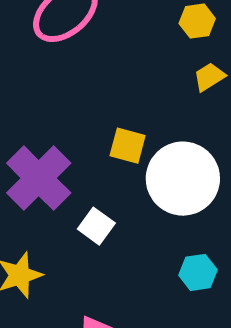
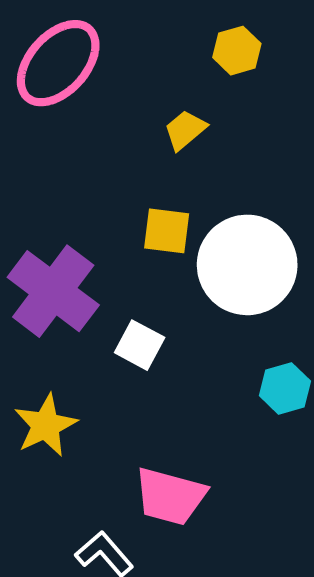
yellow trapezoid: (209, 77) -> (185, 130), moved

